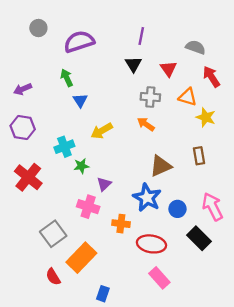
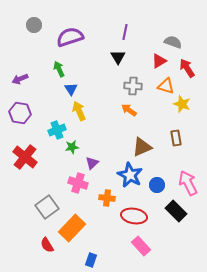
red triangle: (168, 69) -> (159, 61), moved, turned 35
yellow arrow: (102, 131) -> (79, 111), moved, turned 96

